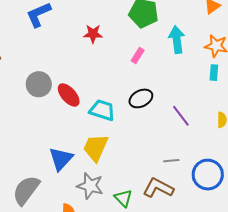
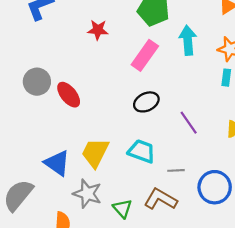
pink rectangle: (138, 55) -> (145, 55), size x1.8
cyan trapezoid: (102, 110) -> (142, 151), moved
blue triangle: (61, 159) -> (57, 163), turned -40

